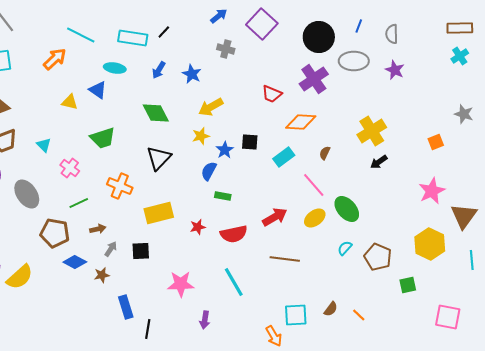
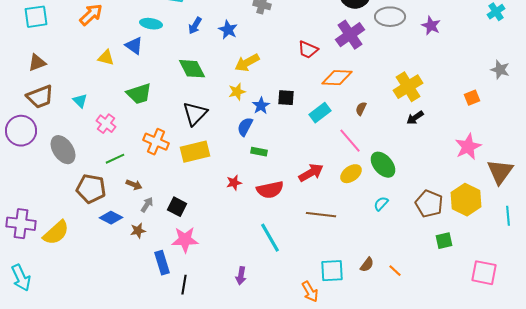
yellow rectangle: (159, 213) -> (195, 152), moved
brown arrow: (98, 229) -> (134, 185), turned 35
black square: (141, 251) -> (177, 207), turned 30
brown pentagon: (378, 257) -> (429, 204), moved
pink star: (181, 284) -> (185, 240), moved

